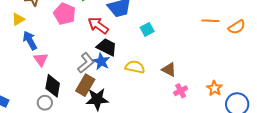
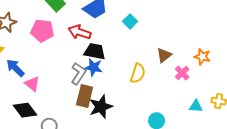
yellow semicircle: (135, 67) -> (138, 73), moved, turned 114
brown triangle: (169, 70) -> (164, 55), turned -49
black diamond: (53, 86) -> (25, 110), moved, turned -30
orange star: (214, 88) -> (202, 57), moved

